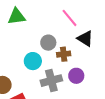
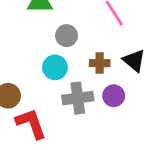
black triangle: (85, 38) -> (134, 61), moved
gray circle: (48, 43) -> (67, 36), moved

